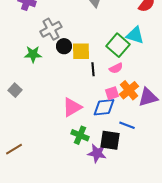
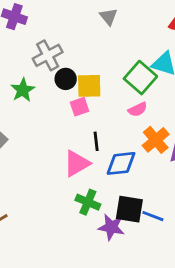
green star: (33, 54) -> (23, 90), turned -30
black line: (93, 69) -> (96, 141), moved
pink square: (112, 93) -> (79, 107), moved
blue line: (127, 125) -> (153, 216), moved

